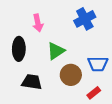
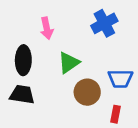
black trapezoid: (32, 82) -> (22, 95), moved
red rectangle: (94, 93) -> (115, 114), turned -40

